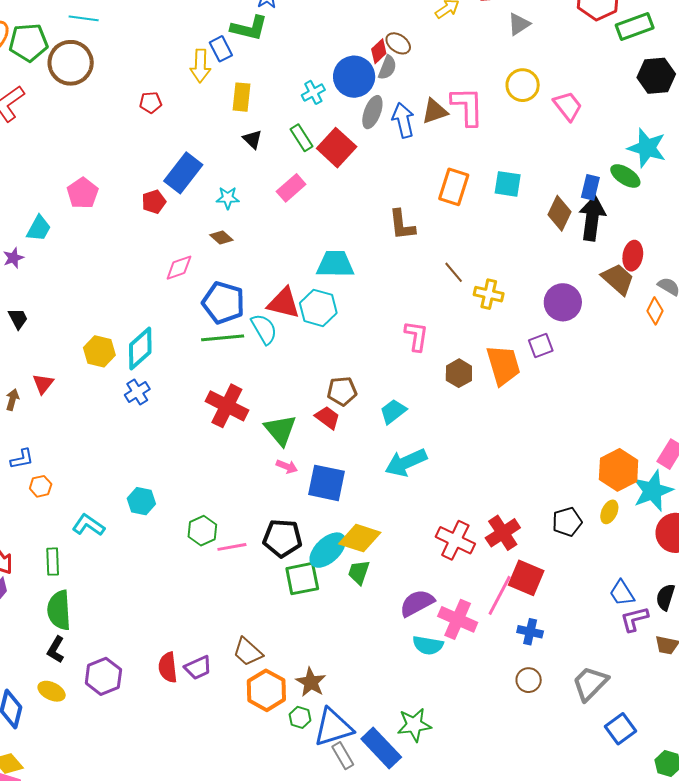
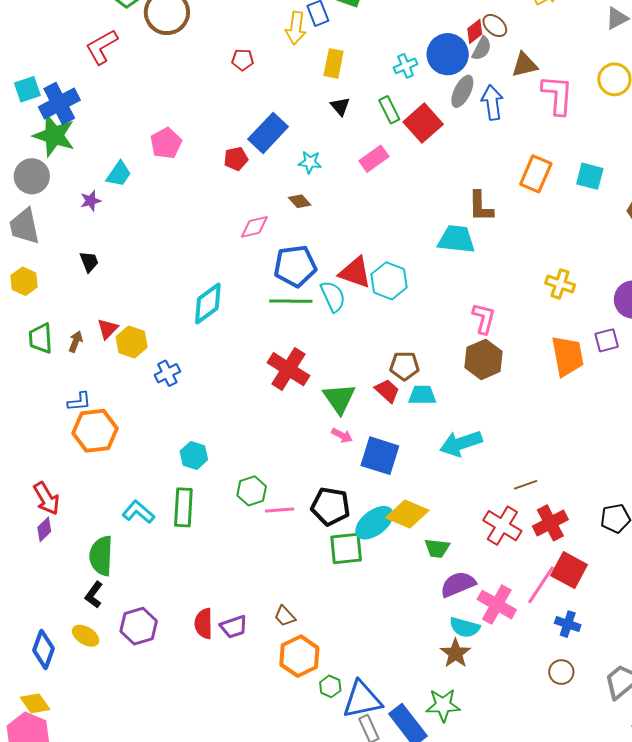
brown triangle: (435, 111) -> (525, 65), moved
cyan trapezoid: (335, 264) -> (456, 239), moved
brown line: (454, 272) -> (526, 485), moved, turned -75
blue pentagon: (223, 303) -> (295, 266), turned -30
yellow hexagon: (99, 351) -> (132, 342), moved
brown hexagon: (459, 373) -> (484, 359), moved, size x1.4
blue cross: (137, 392) -> (167, 373), moved
cyan trapezoid: (393, 411) -> (422, 395), moved, turned 32
orange hexagon: (41, 486) -> (95, 431), size x2.0
cyan L-shape: (88, 525) -> (138, 512), moved
green rectangle: (53, 562) -> (183, 507), moved, size x1.4
green trapezoid: (359, 572) -> (437, 548), moved, turned -108
brown trapezoid: (248, 652) -> (285, 616), size x0.7
brown star: (311, 682) -> (455, 653), moved

